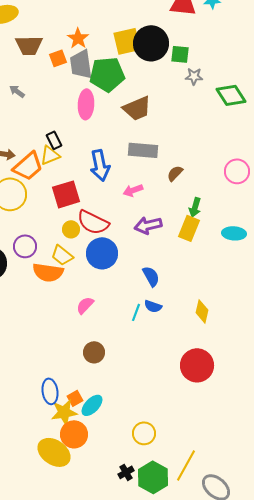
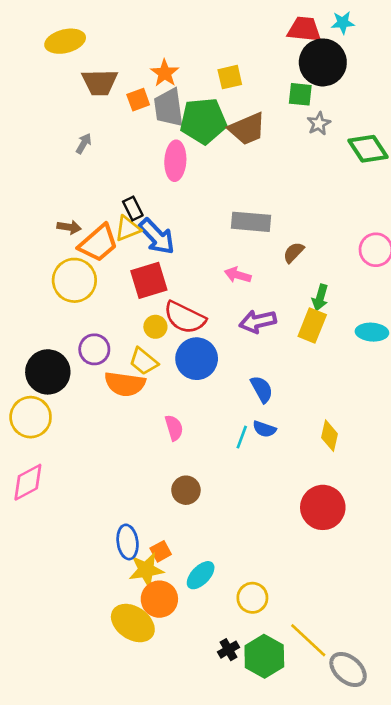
yellow square: (127, 41) -> (230, 77), size x0.7
black circle: (151, 43) -> (323, 62), moved
gray star: (194, 76) -> (319, 124), turned -30
gray arrow: (17, 91) -> (84, 143), turned 84
brown trapezoid: (137, 108) -> (247, 129), moved
blue arrow: (100, 165) -> (157, 236), moved, turned -32
pink arrow: (133, 190) -> (238, 275), turned 36
pink semicircle: (85, 305) -> (174, 428), turned 120
cyan ellipse: (92, 405) -> (201, 575), moved
yellow line: (186, 465) -> (308, 640), turned -76

